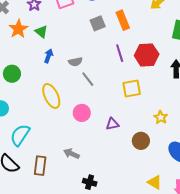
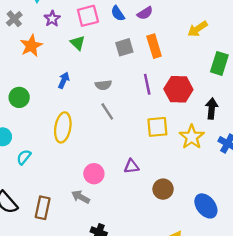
green triangle: (41, 32) -> (78, 43), moved
gray semicircle: (75, 62) -> (103, 85), moved
yellow ellipse: (51, 96) -> (63, 127), turned 30
pink circle: (82, 113) -> (94, 174), moved
yellow star: (161, 117) -> (192, 137), moved, size x1.5
cyan semicircle: (20, 135) -> (24, 157), moved, size x0.6

